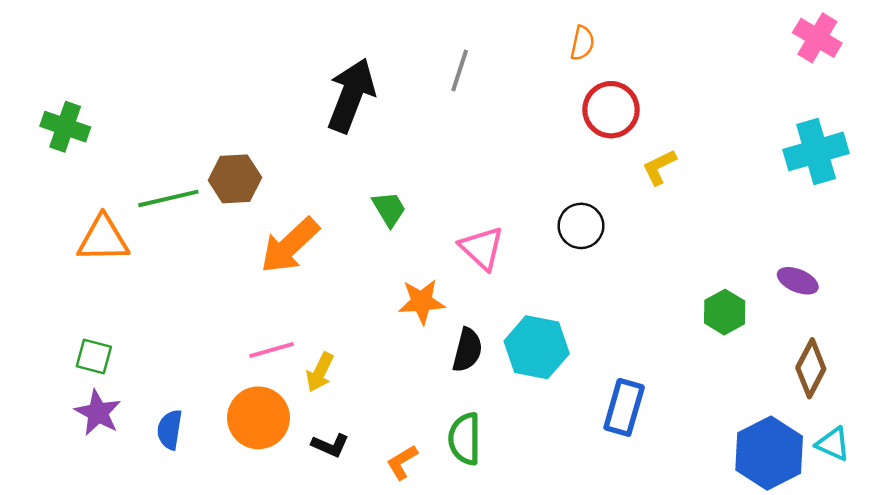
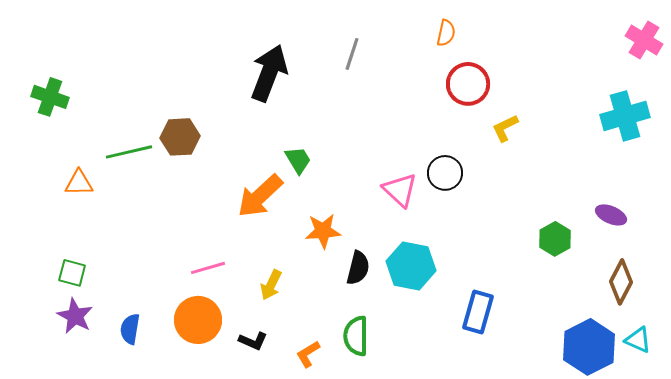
pink cross: (817, 38) -> (644, 40), moved
orange triangle: (103, 239) -> (79, 183), size x0.7
orange arrow: (290, 245) -> (260, 196), moved
pink triangle: (482, 248) -> (400, 190), moved
yellow arrow: (320, 372) -> (271, 285), moved

